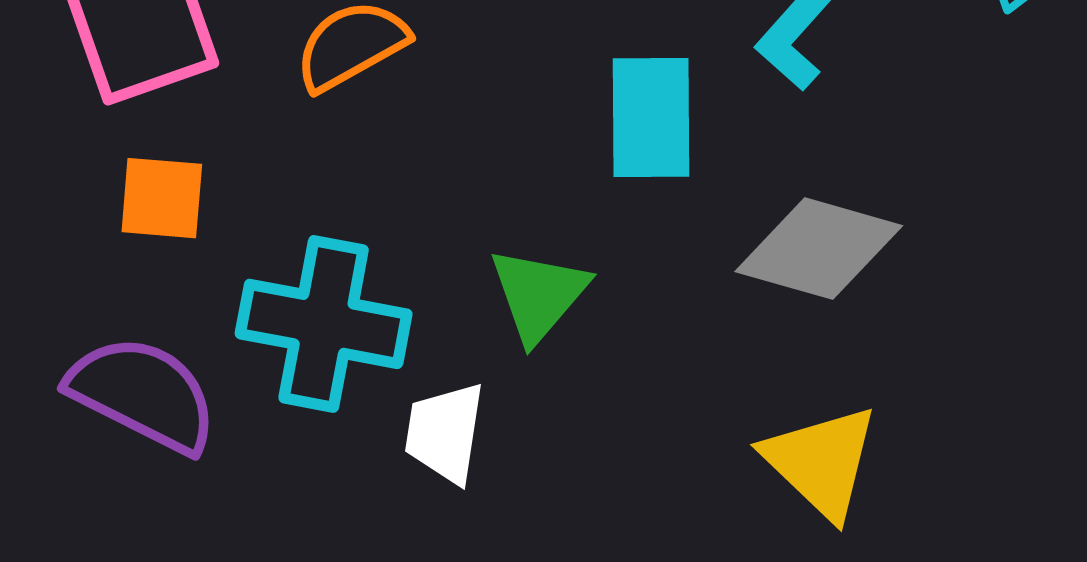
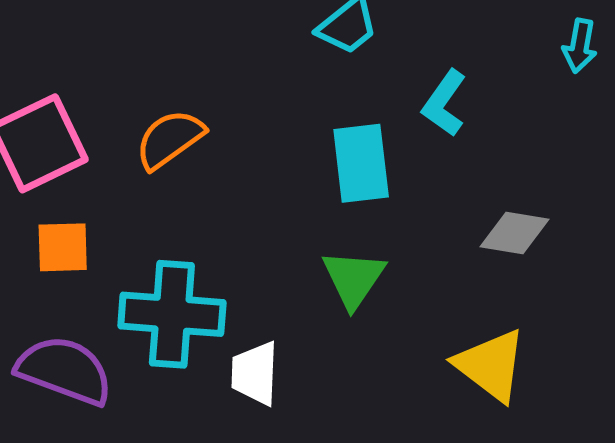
gray diamond: (819, 249) -> (515, 233), moved, size x0.7
green triangle: (539, 295) -> (353, 279), moved

